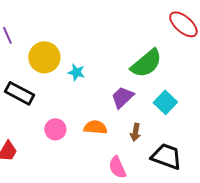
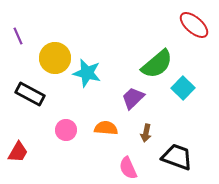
cyan star: (76, 72) -> (87, 73), size x1.6
cyan square: (165, 102) -> (183, 88), moved

